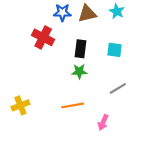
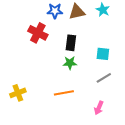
cyan square: (114, 50) -> (103, 54), moved
pink arrow: (103, 122) -> (99, 108), moved

